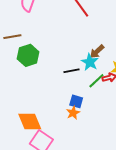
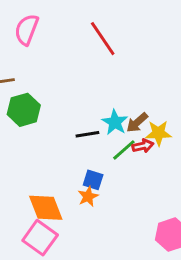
brown arrow: (97, 52) -> (137, 122), moved
orange diamond: (30, 122) -> (46, 208), moved

